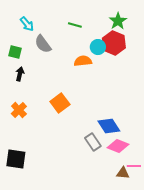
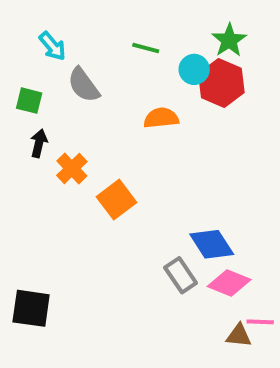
cyan circle: (98, 47) -> (194, 69), moved
orange cross: (19, 110) -> (72, 168), moved

